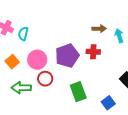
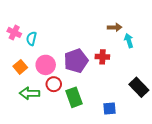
brown arrow: (99, 29) -> (115, 27), moved
green rectangle: (78, 92) -> (74, 97), moved
blue square: (108, 103) -> (110, 109), moved, turned 32

